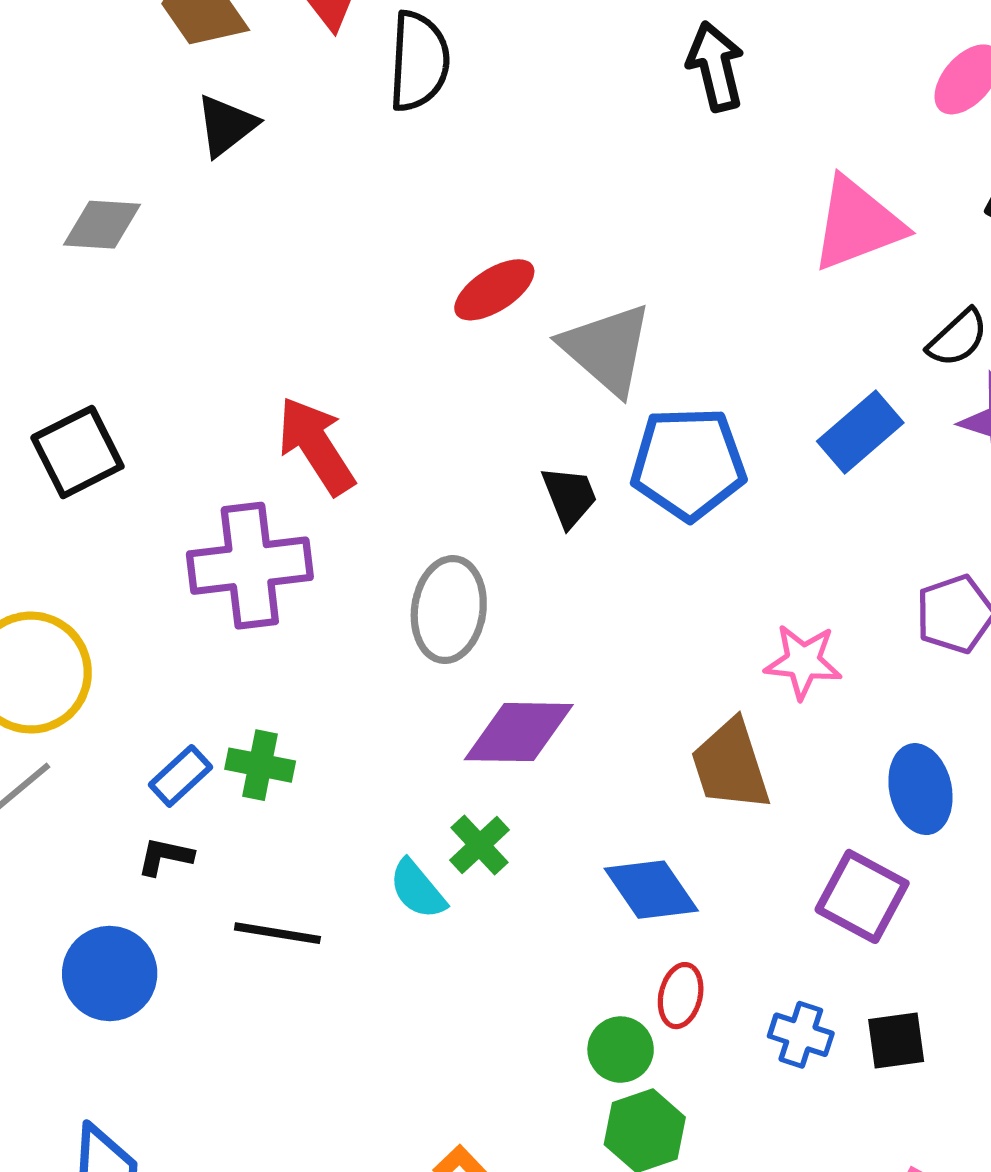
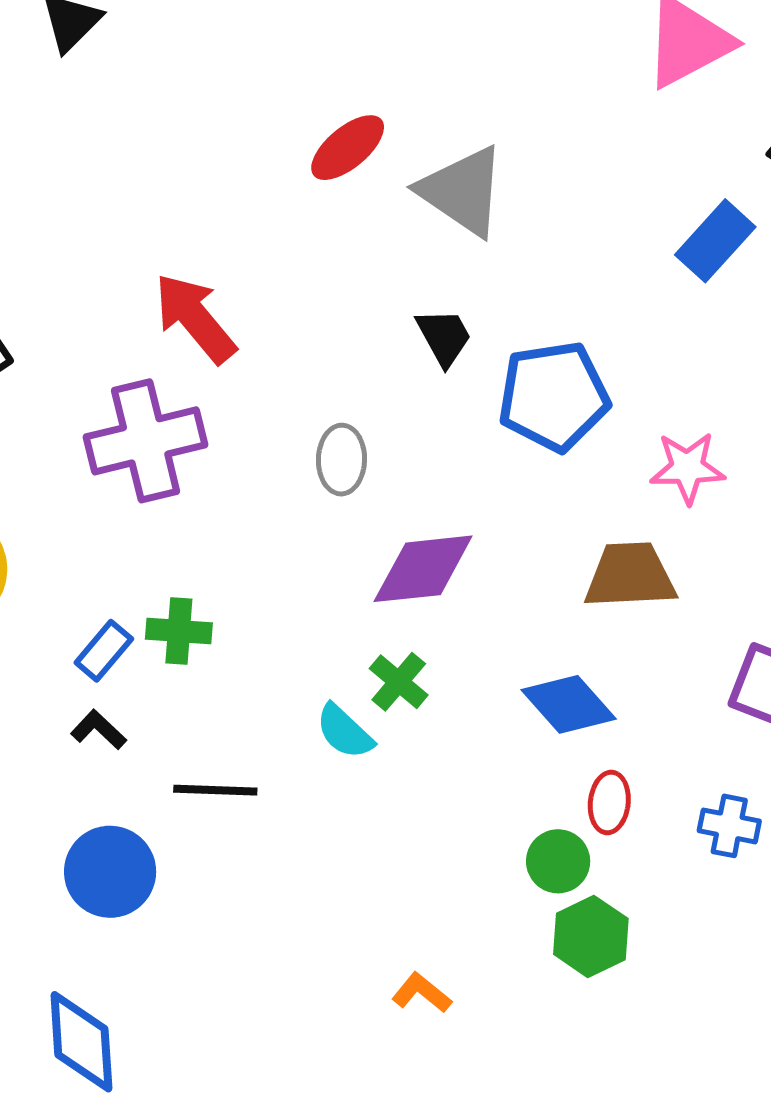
blue pentagon: (688, 464) -> (554, 396), moved
gray ellipse: (449, 610) -> (341, 460), size x0.7
brown trapezoid: (731, 765) -> (630, 576), turned 112
black L-shape: (165, 856) -> (99, 730), turned 38
blue circle: (110, 974) -> (110, 872), moved

